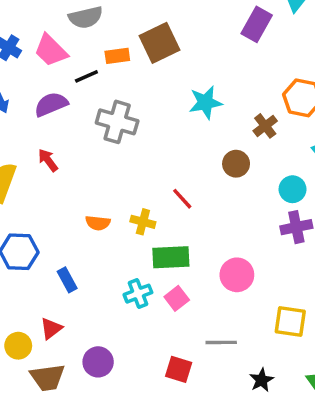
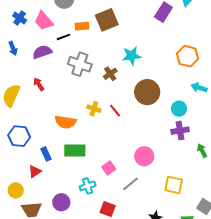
brown cross: (265, 126) -> (110, 74), moved
brown circle: (236, 164) -> (147, 92), size x1.6
yellow cross: (143, 222) -> (94, 109), moved
orange semicircle: (98, 223) -> (66, 122), size x1.5
green rectangle: (171, 257) -> (75, 151), moved
cyan cross: (138, 294) -> (88, 186), moved
red triangle: (51, 328) -> (35, 171), moved
gray line: (221, 342) -> (130, 184), moved, turned -42

